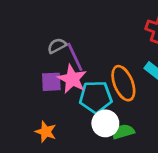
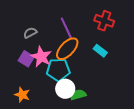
purple line: (75, 57) -> (66, 28), moved
purple square: (51, 82) -> (26, 59), turned 35
orange ellipse: (123, 83) -> (67, 49), moved, turned 65

